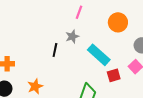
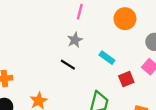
black line: (55, 50) -> (68, 65), moved, turned -64
cyan rectangle: (99, 55) -> (107, 58), size x0.6

